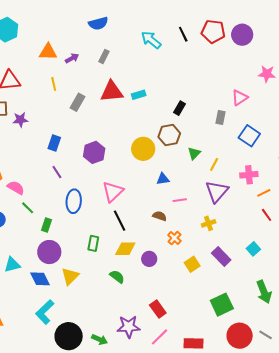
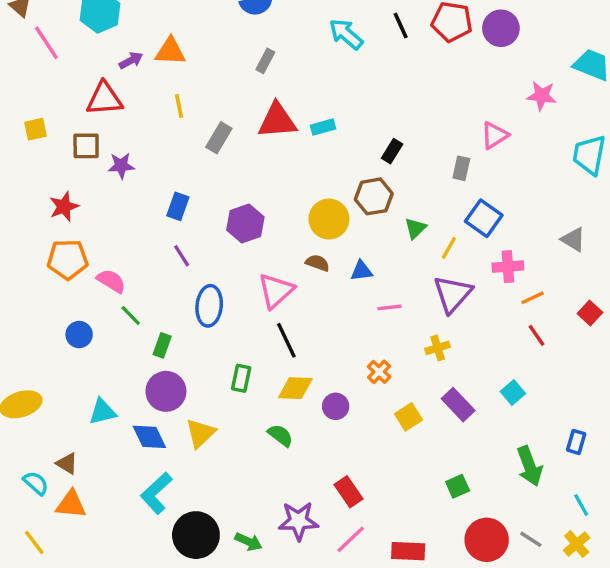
purple arrow: (72, 58) -> (131, 60), moved
blue square: (249, 136) -> (484, 218), moved
brown semicircle: (160, 216) -> (317, 263), moved
green square: (222, 305) -> (458, 486), size x0.6

